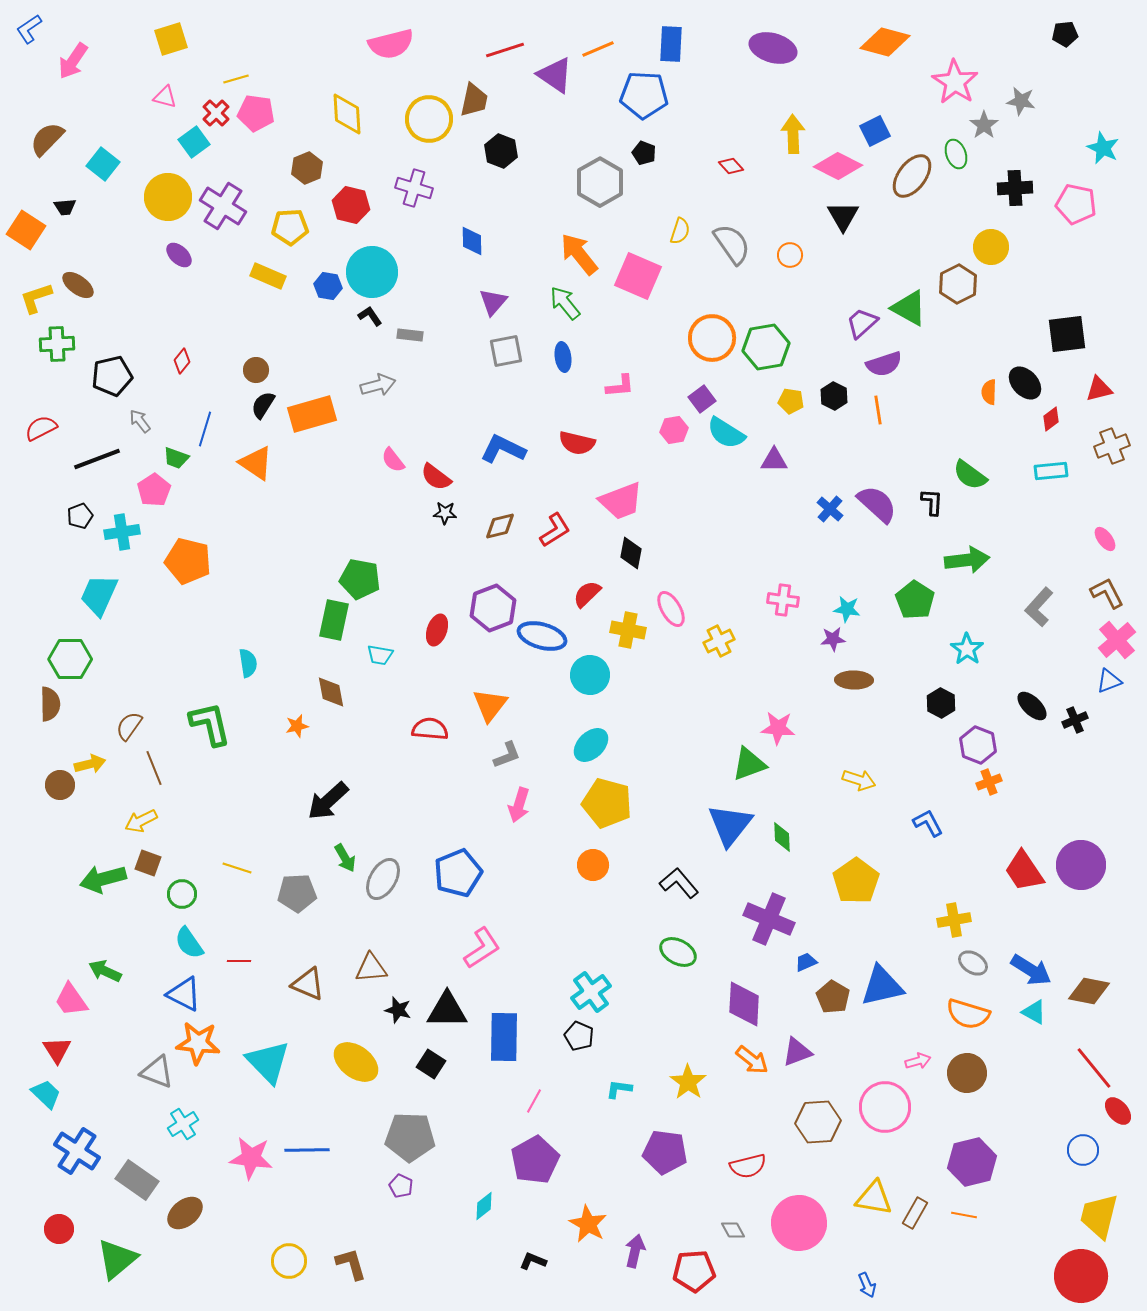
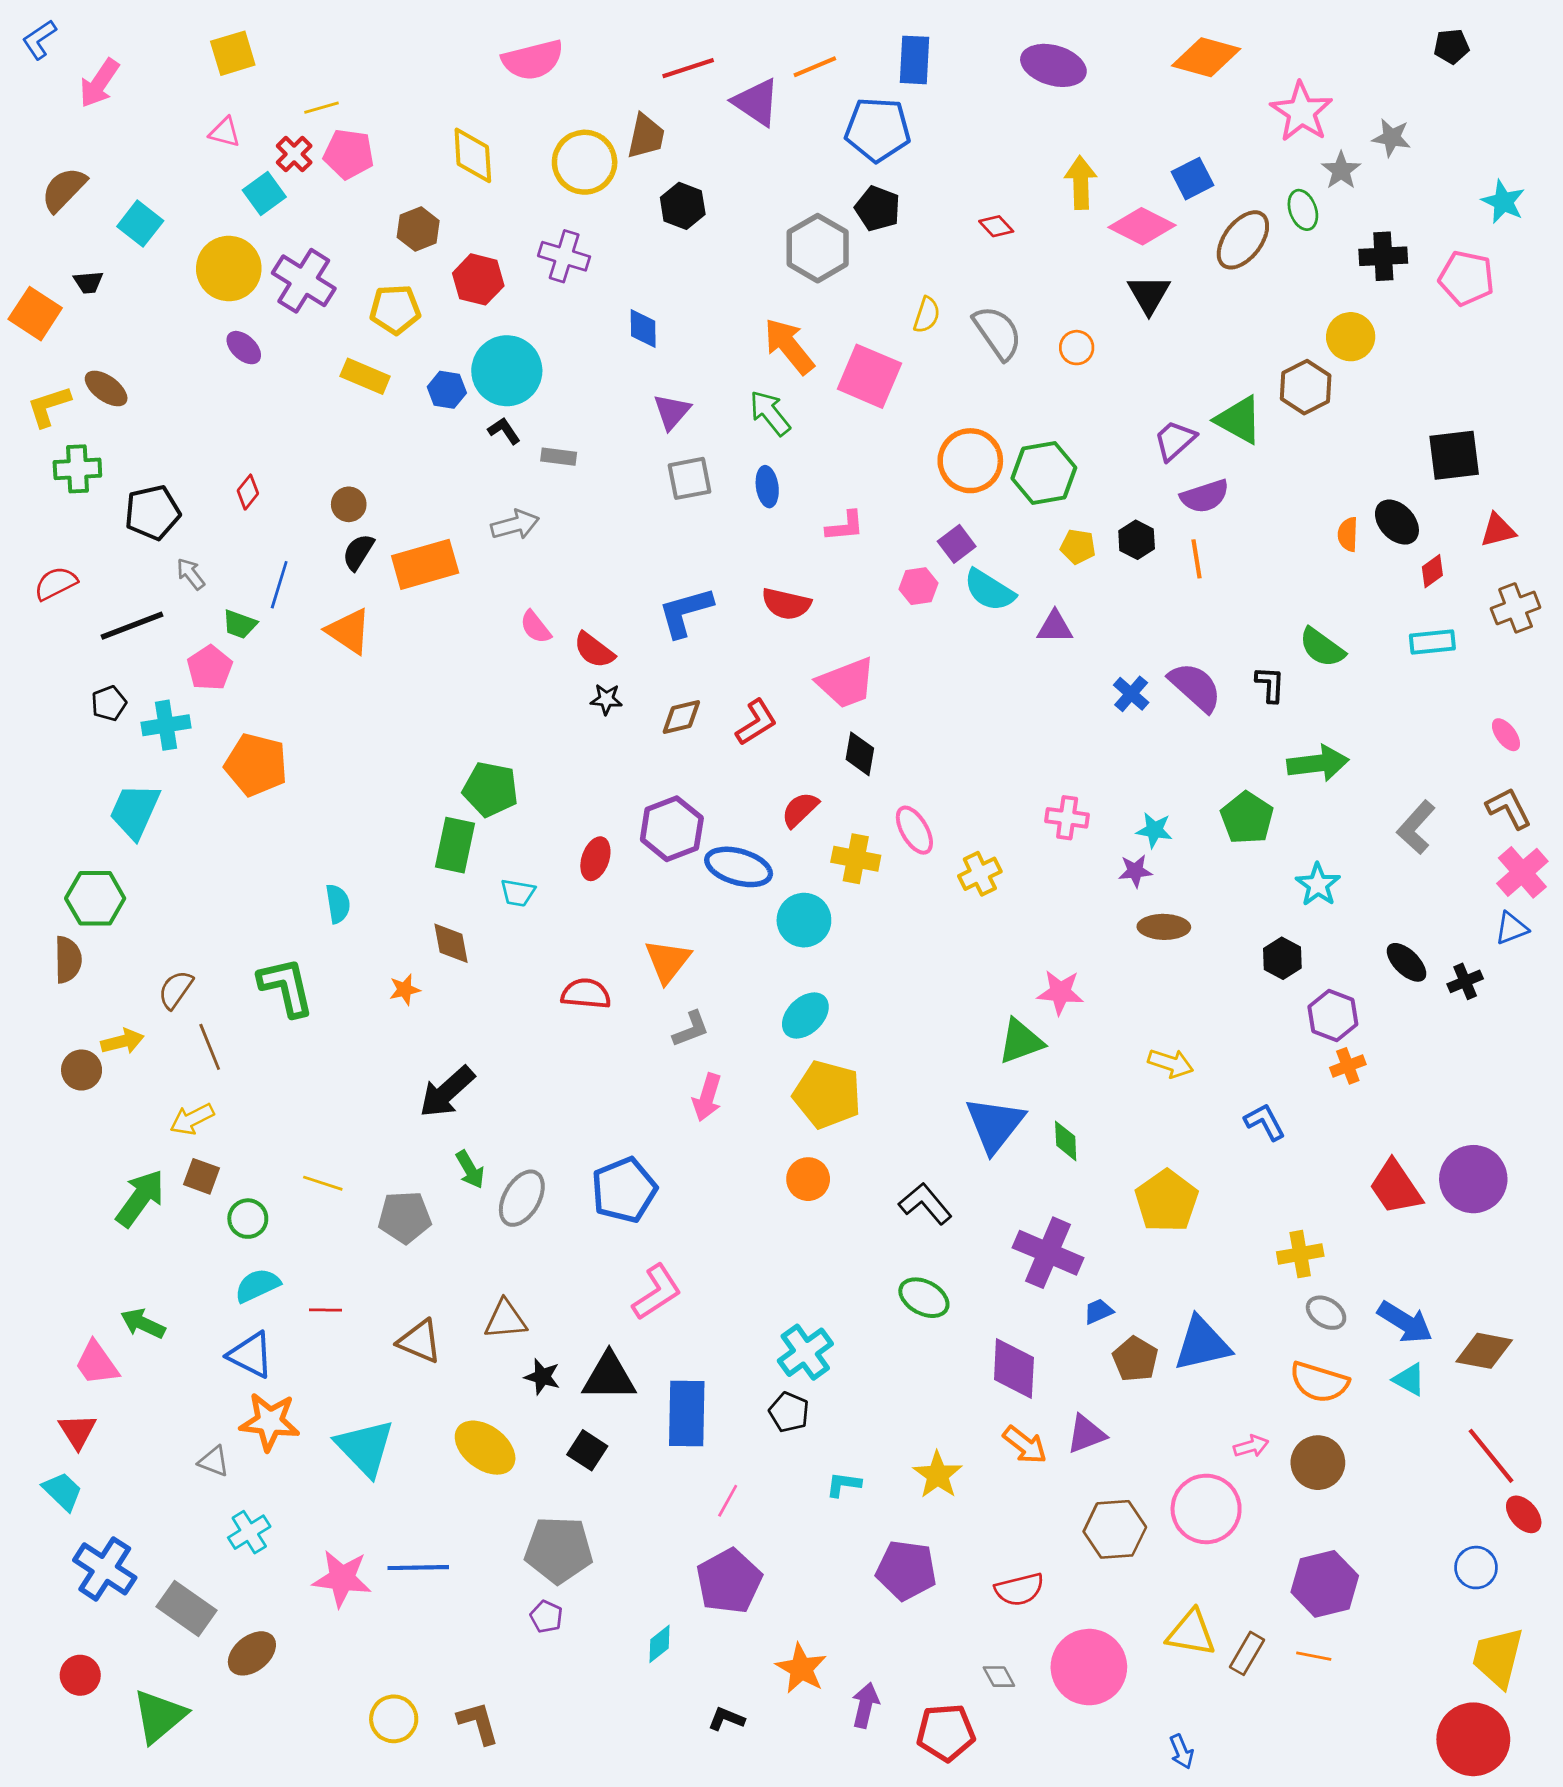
black pentagon: (644, 153) -> (878, 209), size x1.4
blue L-shape: (503, 449) -> (685, 612), turned -42
green arrow: (103, 879) -> (140, 1198), turned 141
cyan semicircle: (189, 943) -> (257, 1285), turned 100
gray triangle: (157, 1072) -> (214, 1461), size x0.7

